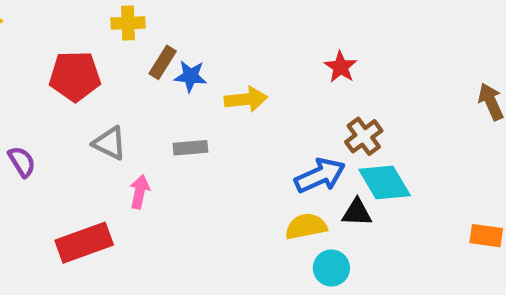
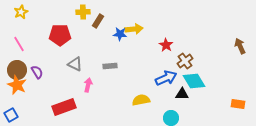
brown rectangle: (163, 62) -> (98, 21), moved
red star: (341, 67) -> (166, 45), moved
blue star: (190, 76) -> (120, 34), moved
yellow arrow: (246, 99) -> (134, 29), moved
yellow semicircle: (306, 226) -> (141, 100), moved

